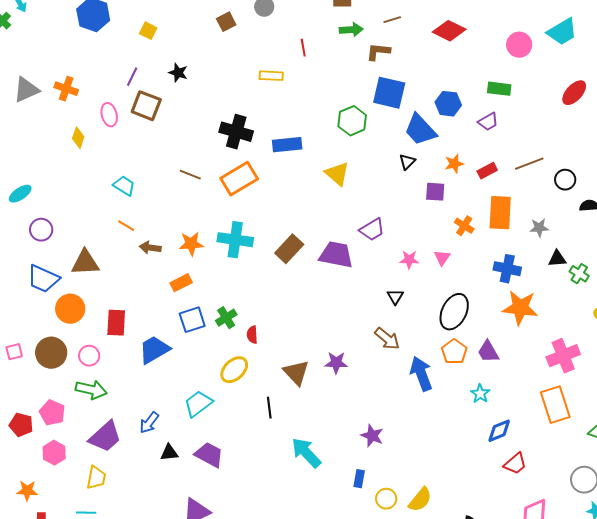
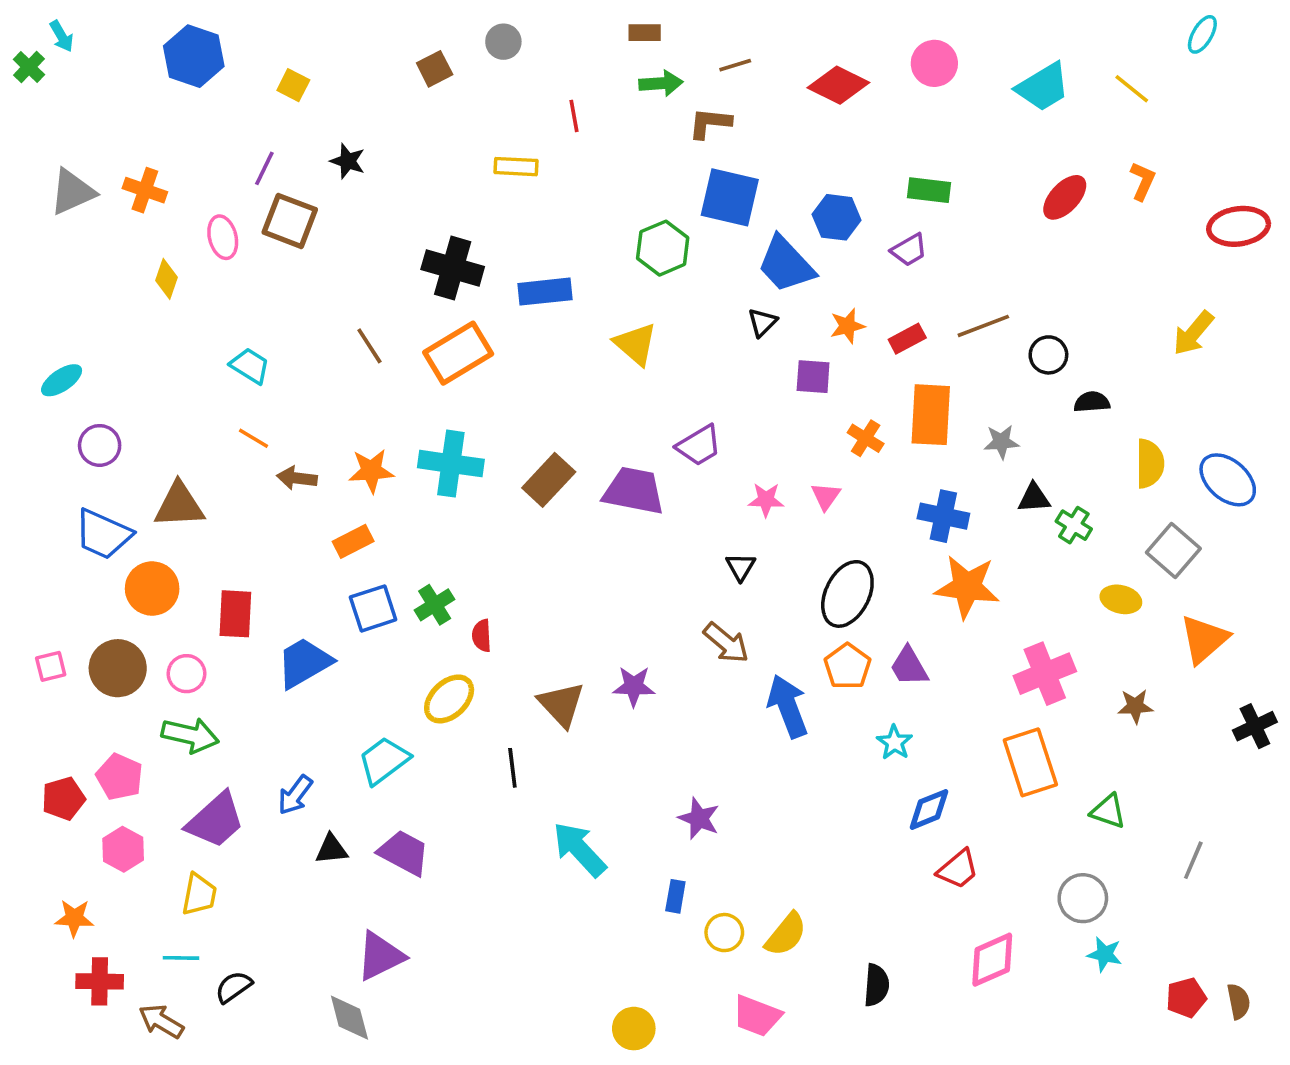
pink circle: (519, 45) -> (934, 63), moved
brown line: (190, 175) -> (369, 346), turned 35
red pentagon: (21, 425) -> (63, 799), turned -30

